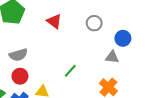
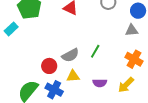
gray semicircle: (18, 55) -> (70, 55), moved

